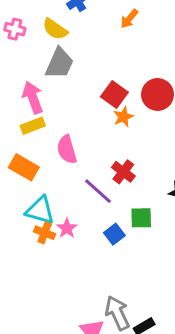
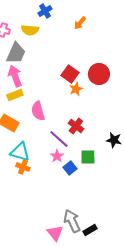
yellow semicircle: (55, 29) -> (30, 30), turned -30
gray trapezoid: (59, 63) -> (16, 53), moved
pink star: (67, 228) -> (57, 156), moved

